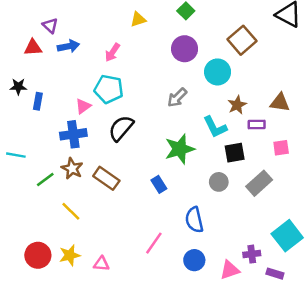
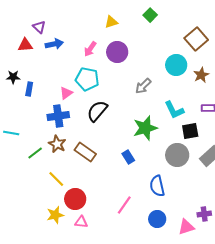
purple circle: (185, 49) -> (117, 52), moved
brown star: (237, 105) -> (201, 75), moved
gray circle: (219, 182) -> (177, 155), size x1.5
red circle: (38, 255) -> (75, 199), moved

